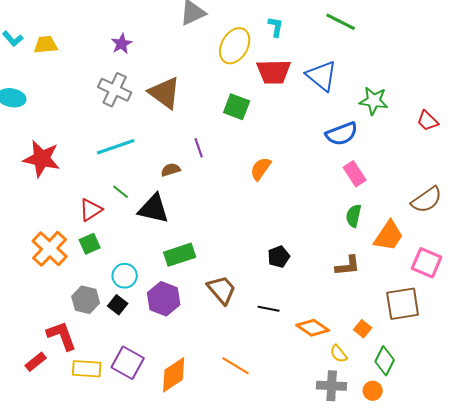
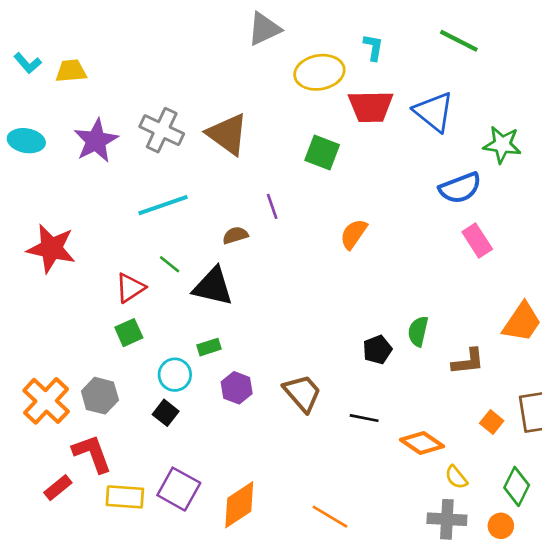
purple star: (122, 44) -> (96, 141), moved, size x1.6
yellow ellipse: (235, 46) -> (319, 72), turned 51
red star: (42, 159) -> (51, 248), moved
green semicircle: (354, 216) -> (418, 331), moved
orange cross: (50, 249) -> (46, 401), moved
green rectangle: (180, 255) -> (209, 347), moved, size x0.6
purple hexagon: (164, 299) -> (237, 388), moved, size x0.7
gray hexagon: (86, 300) -> (100, 396), moved
orange square: (363, 329) -> (492, 422), moved
orange line: (236, 366) -> (330, 517), moved

